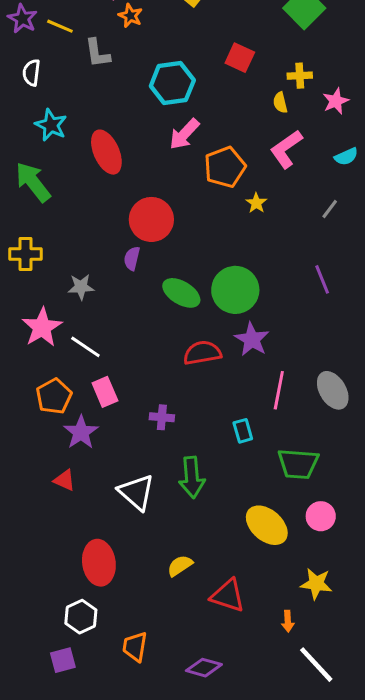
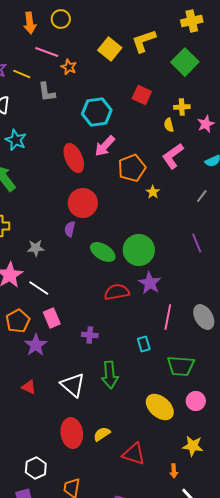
red ellipse: (106, 152) -> (74, 158), moved
red triangle: (64, 480) -> (29, 387), moved
red ellipse: (99, 563) -> (72, 433), moved

